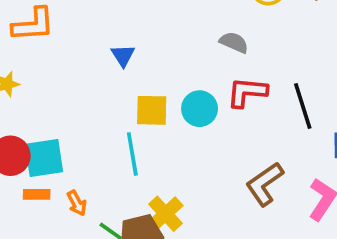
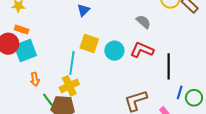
cyan square: (44, 158) -> (25, 50), turned -30
orange rectangle: (37, 194) -> (22, 30), moved
yellow cross: (165, 214) -> (69, 86), moved

